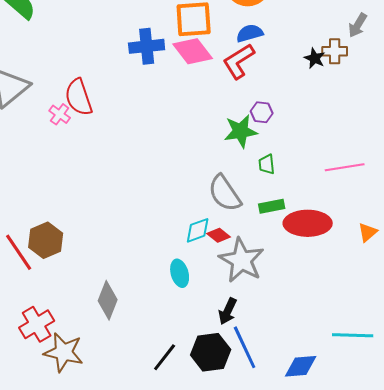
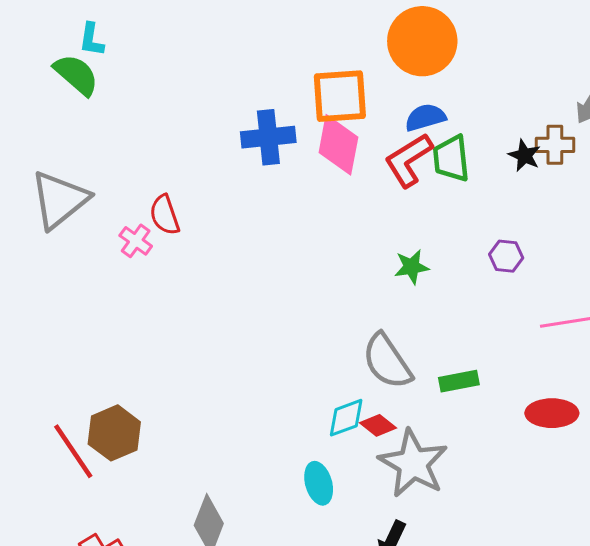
pink diamond: (193, 51) -> (338, 145), turned 48
red semicircle: (79, 97) -> (165, 215), size x0.7
purple hexagon: (262, 112) -> (506, 256), moved
green star: (241, 131) -> (412, 267), size x0.7
green trapezoid: (267, 164) -> (451, 159), moved, size x1.5
red ellipse: (308, 223) -> (552, 413), moved, size x0.7

